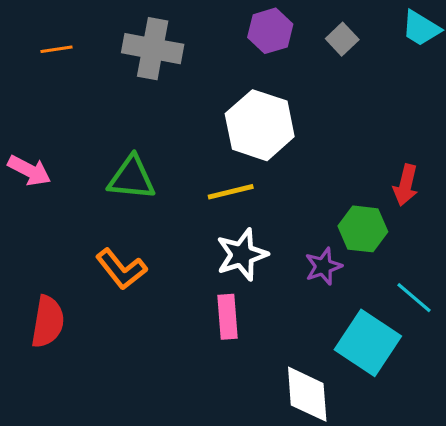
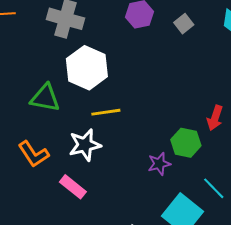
white hexagon: (260, 125) -> (87, 68), moved
white star: (242, 255) -> (85, 145), moved
pink rectangle: (227, 317) -> (73, 187), moved, turned -52

